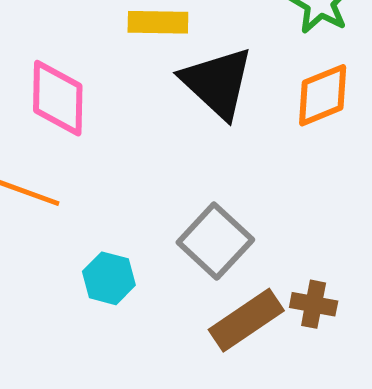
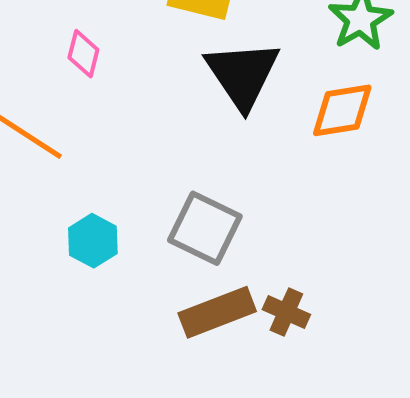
pink diamond: (58, 98) -> (83, 54), size x0.6
gray square: (215, 241) -> (205, 228), turned -30

